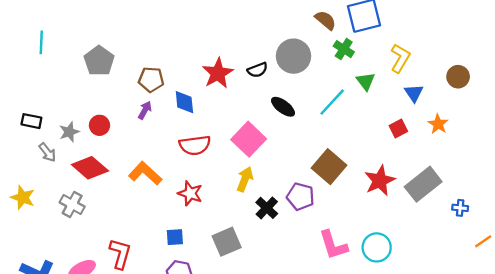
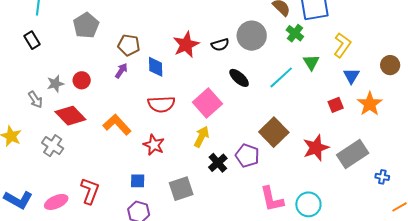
black rectangle: (31, 121) -> (32, 40), moved, turned 42
orange star: (438, 124) -> (370, 104), size x1.4

